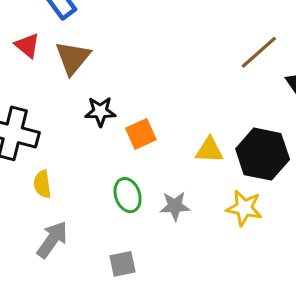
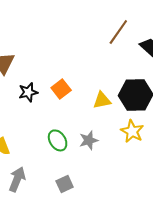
orange square: (141, 134) -> (61, 89), moved
yellow star: (244, 208) -> (132, 131), turned 30

